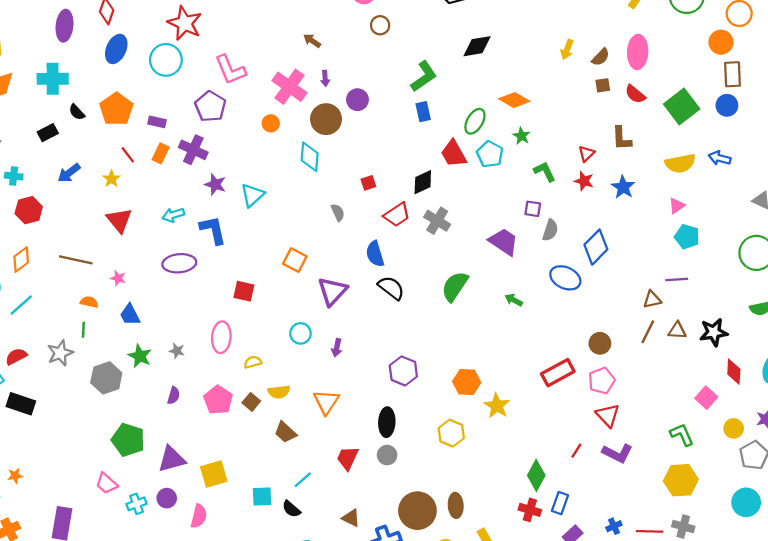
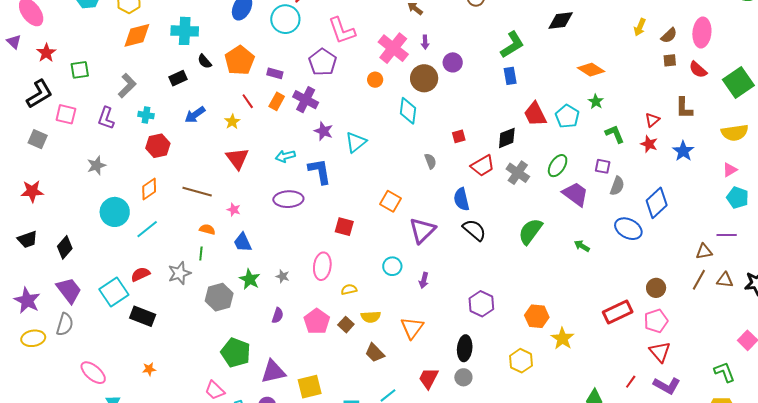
green ellipse: (475, 121) -> (558, 166), moved
orange star: (15, 476) -> (149, 369), moved

